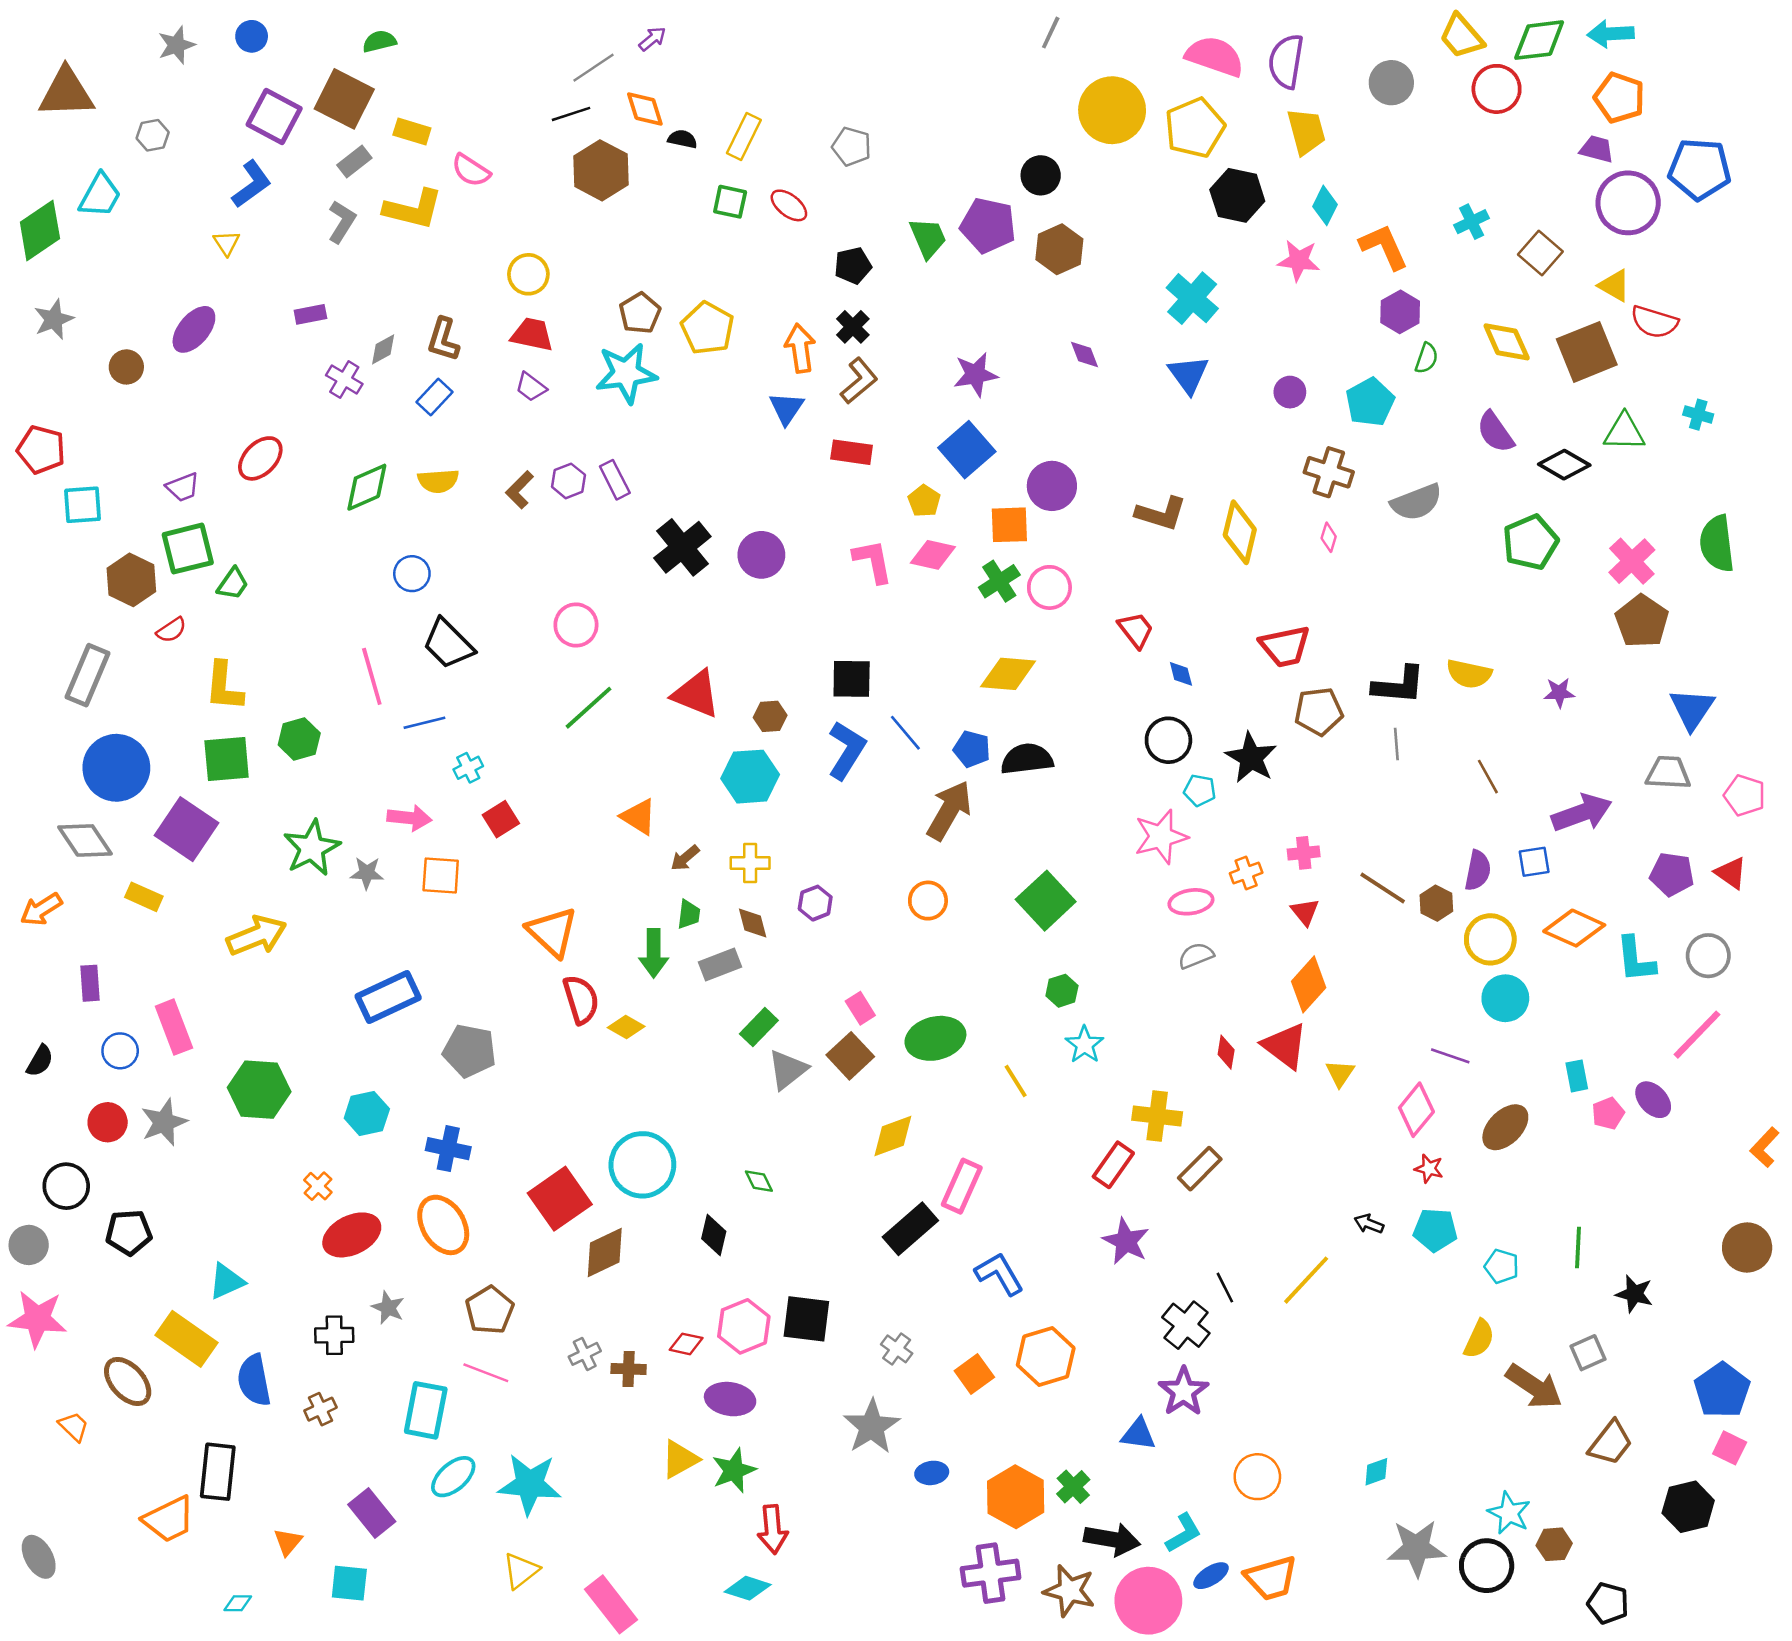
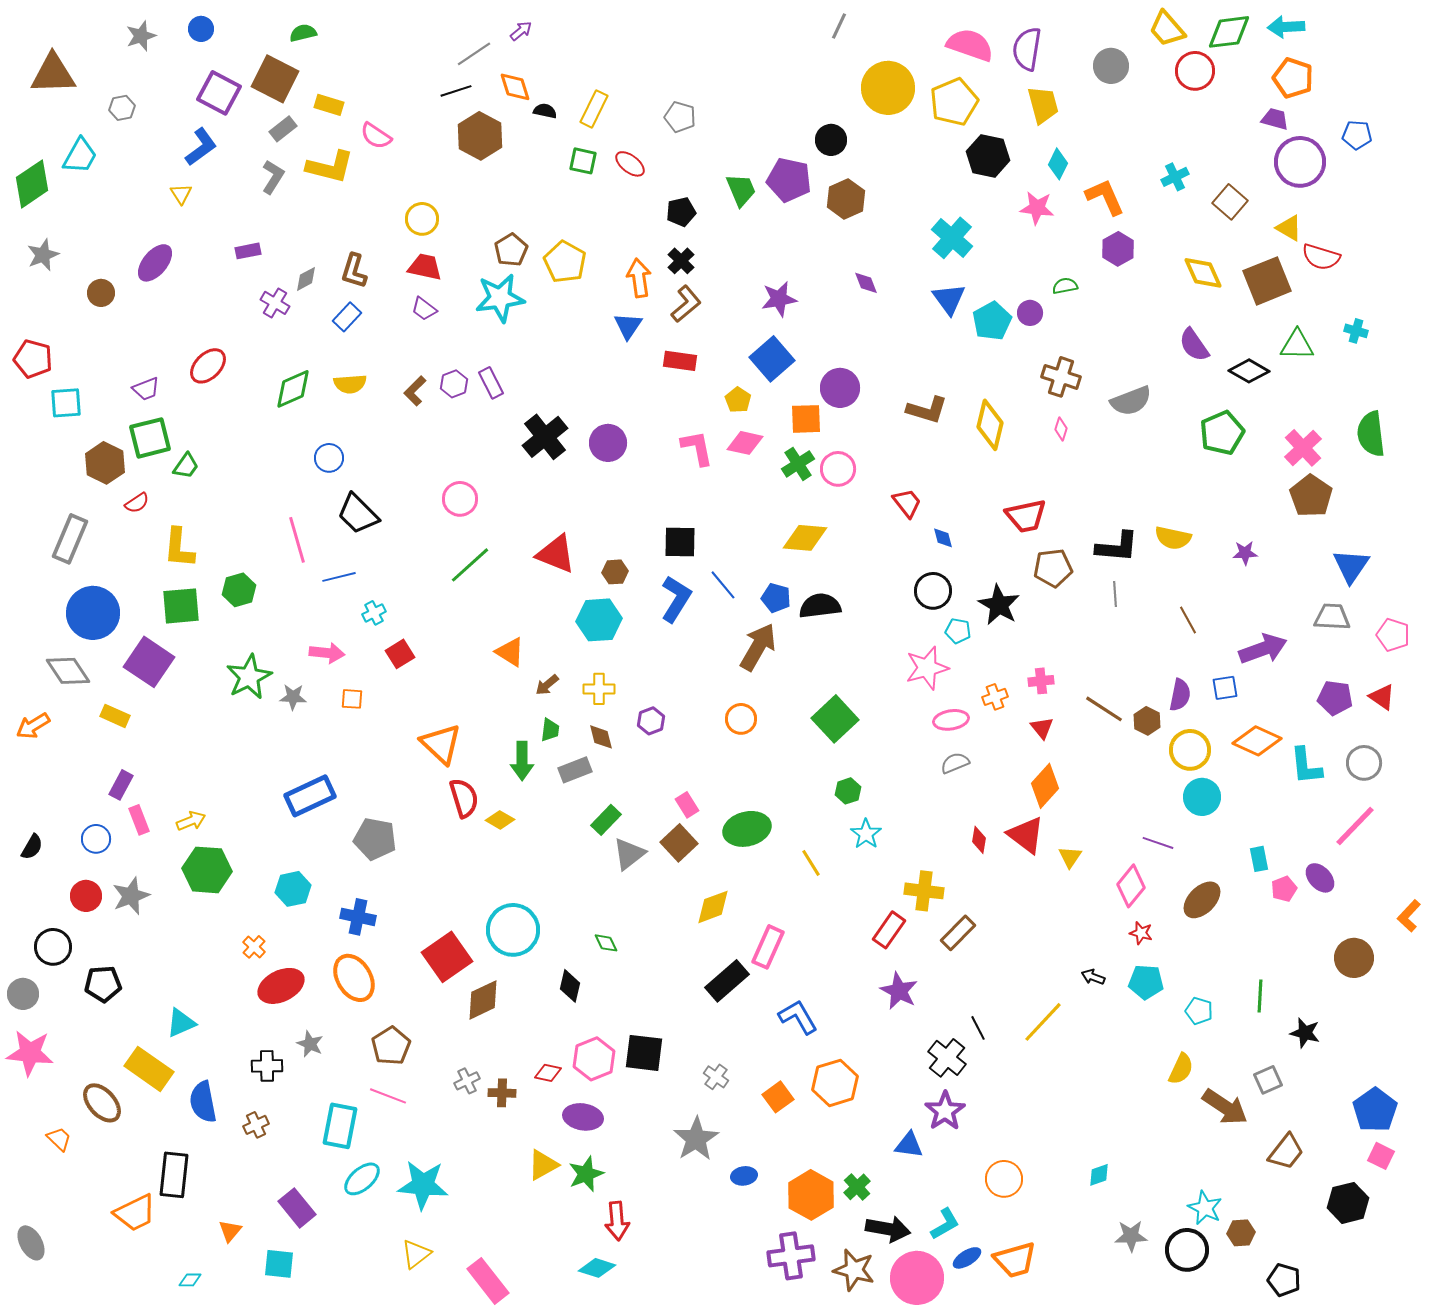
blue pentagon: (1699, 169) -> (1357, 135), size x0.6
green semicircle: (1426, 358) -> (1065, 286), moved, turned -120
cyan pentagon: (1370, 402) -> (992, 321), moved
orange square: (441, 875) -> (352, 699), size x0.7
yellow arrow: (257, 936) -> (191, 821), moved, size x0.6
purple rectangle: (90, 983) -> (121, 785), moved, turned 32
pink rectangle: (174, 1027) -> (139, 820), size x0.7
brown circle: (1747, 1247) -> (1354, 958), moved
gray star: (1416, 1548) -> (1131, 1236), size x0.7

